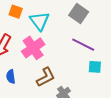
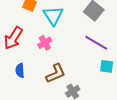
pink cross: (33, 48) -> (45, 43), size x0.6

